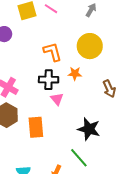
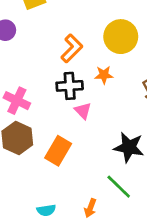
orange L-shape: (53, 52) -> (72, 48), turned 65
orange rectangle: (36, 127) -> (58, 151), turned 40

